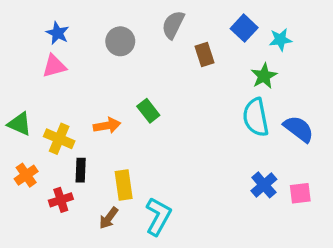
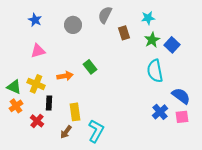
blue square: (244, 28) -> (172, 45), moved
cyan star: (280, 40) -> (148, 18), moved
pink triangle: (54, 66) -> (38, 51), moved
green star: (264, 76) -> (152, 40), moved
green triangle: (20, 124) -> (14, 87), moved
blue semicircle: (299, 129) -> (181, 96), moved
red cross: (61, 200) -> (37, 121), turned -32

